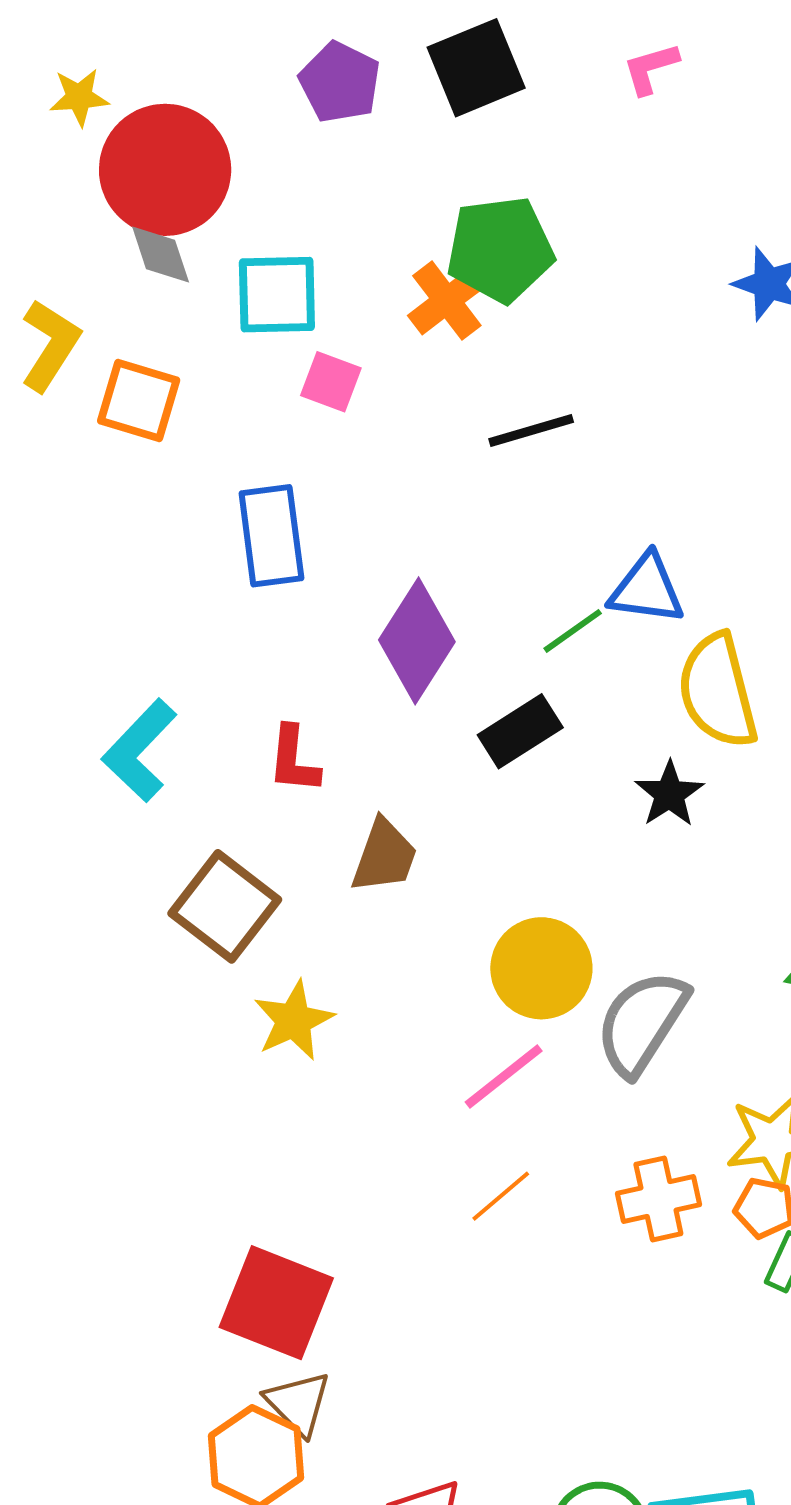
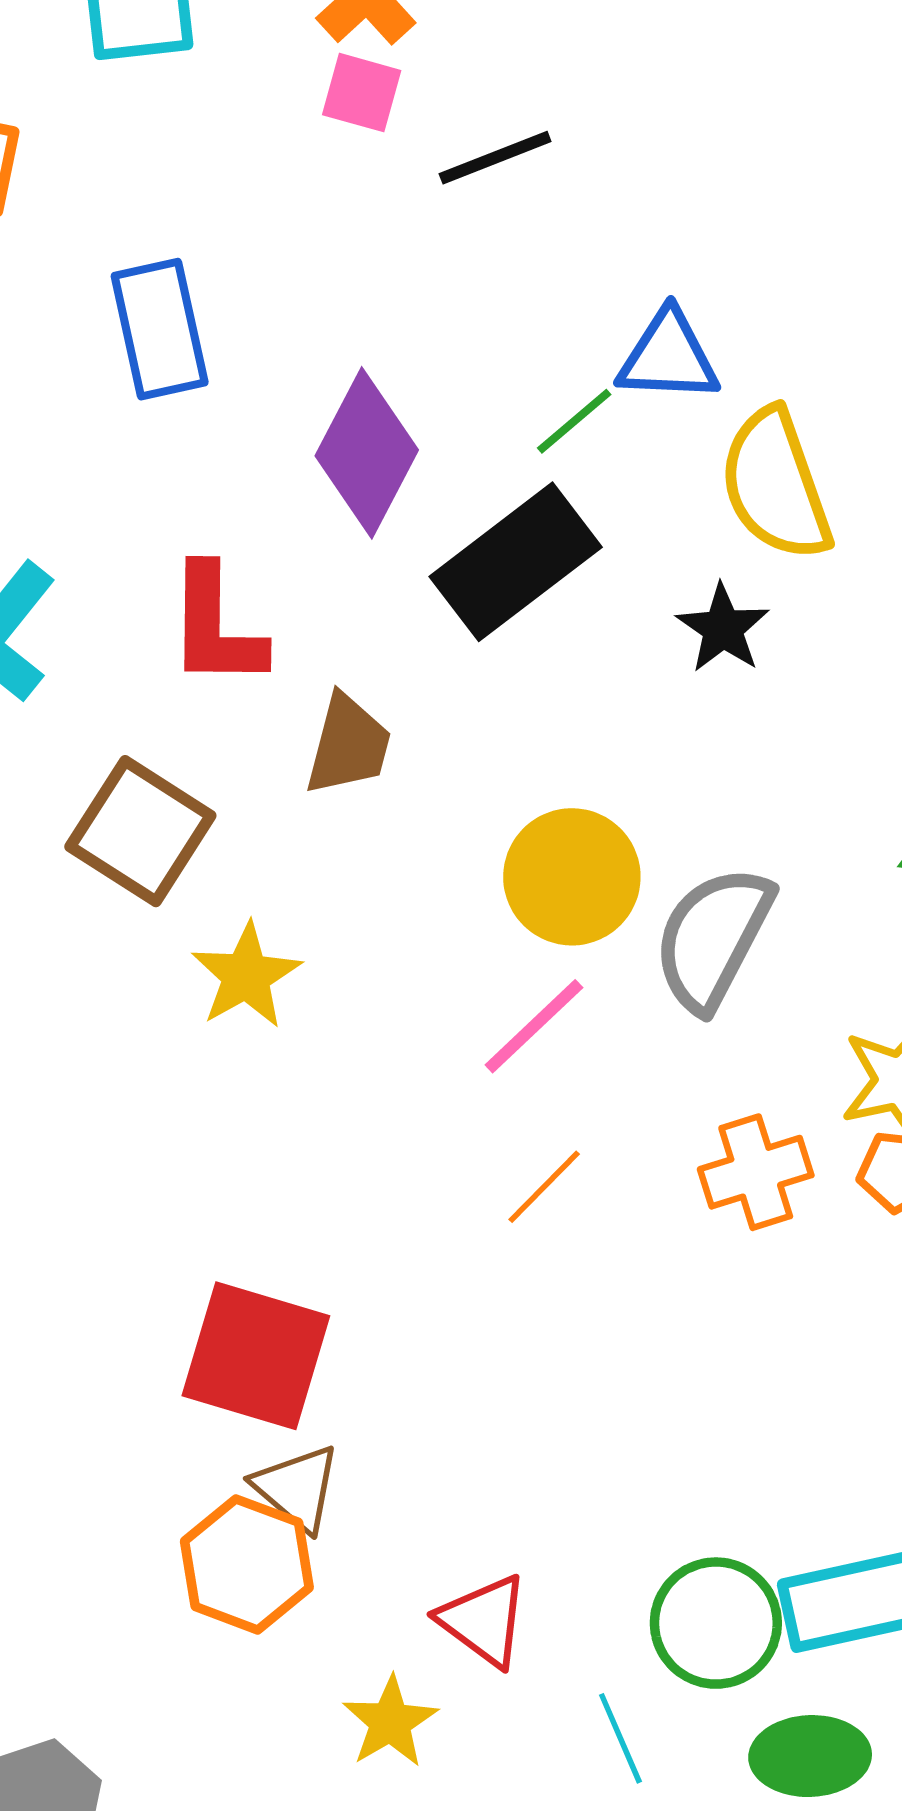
pink square: (331, 382) -> (362, 93), moved
black rectangle: (520, 731) -> (516, 562), size x1.5
red L-shape: (294, 760) -> (216, 626), size x1.4

